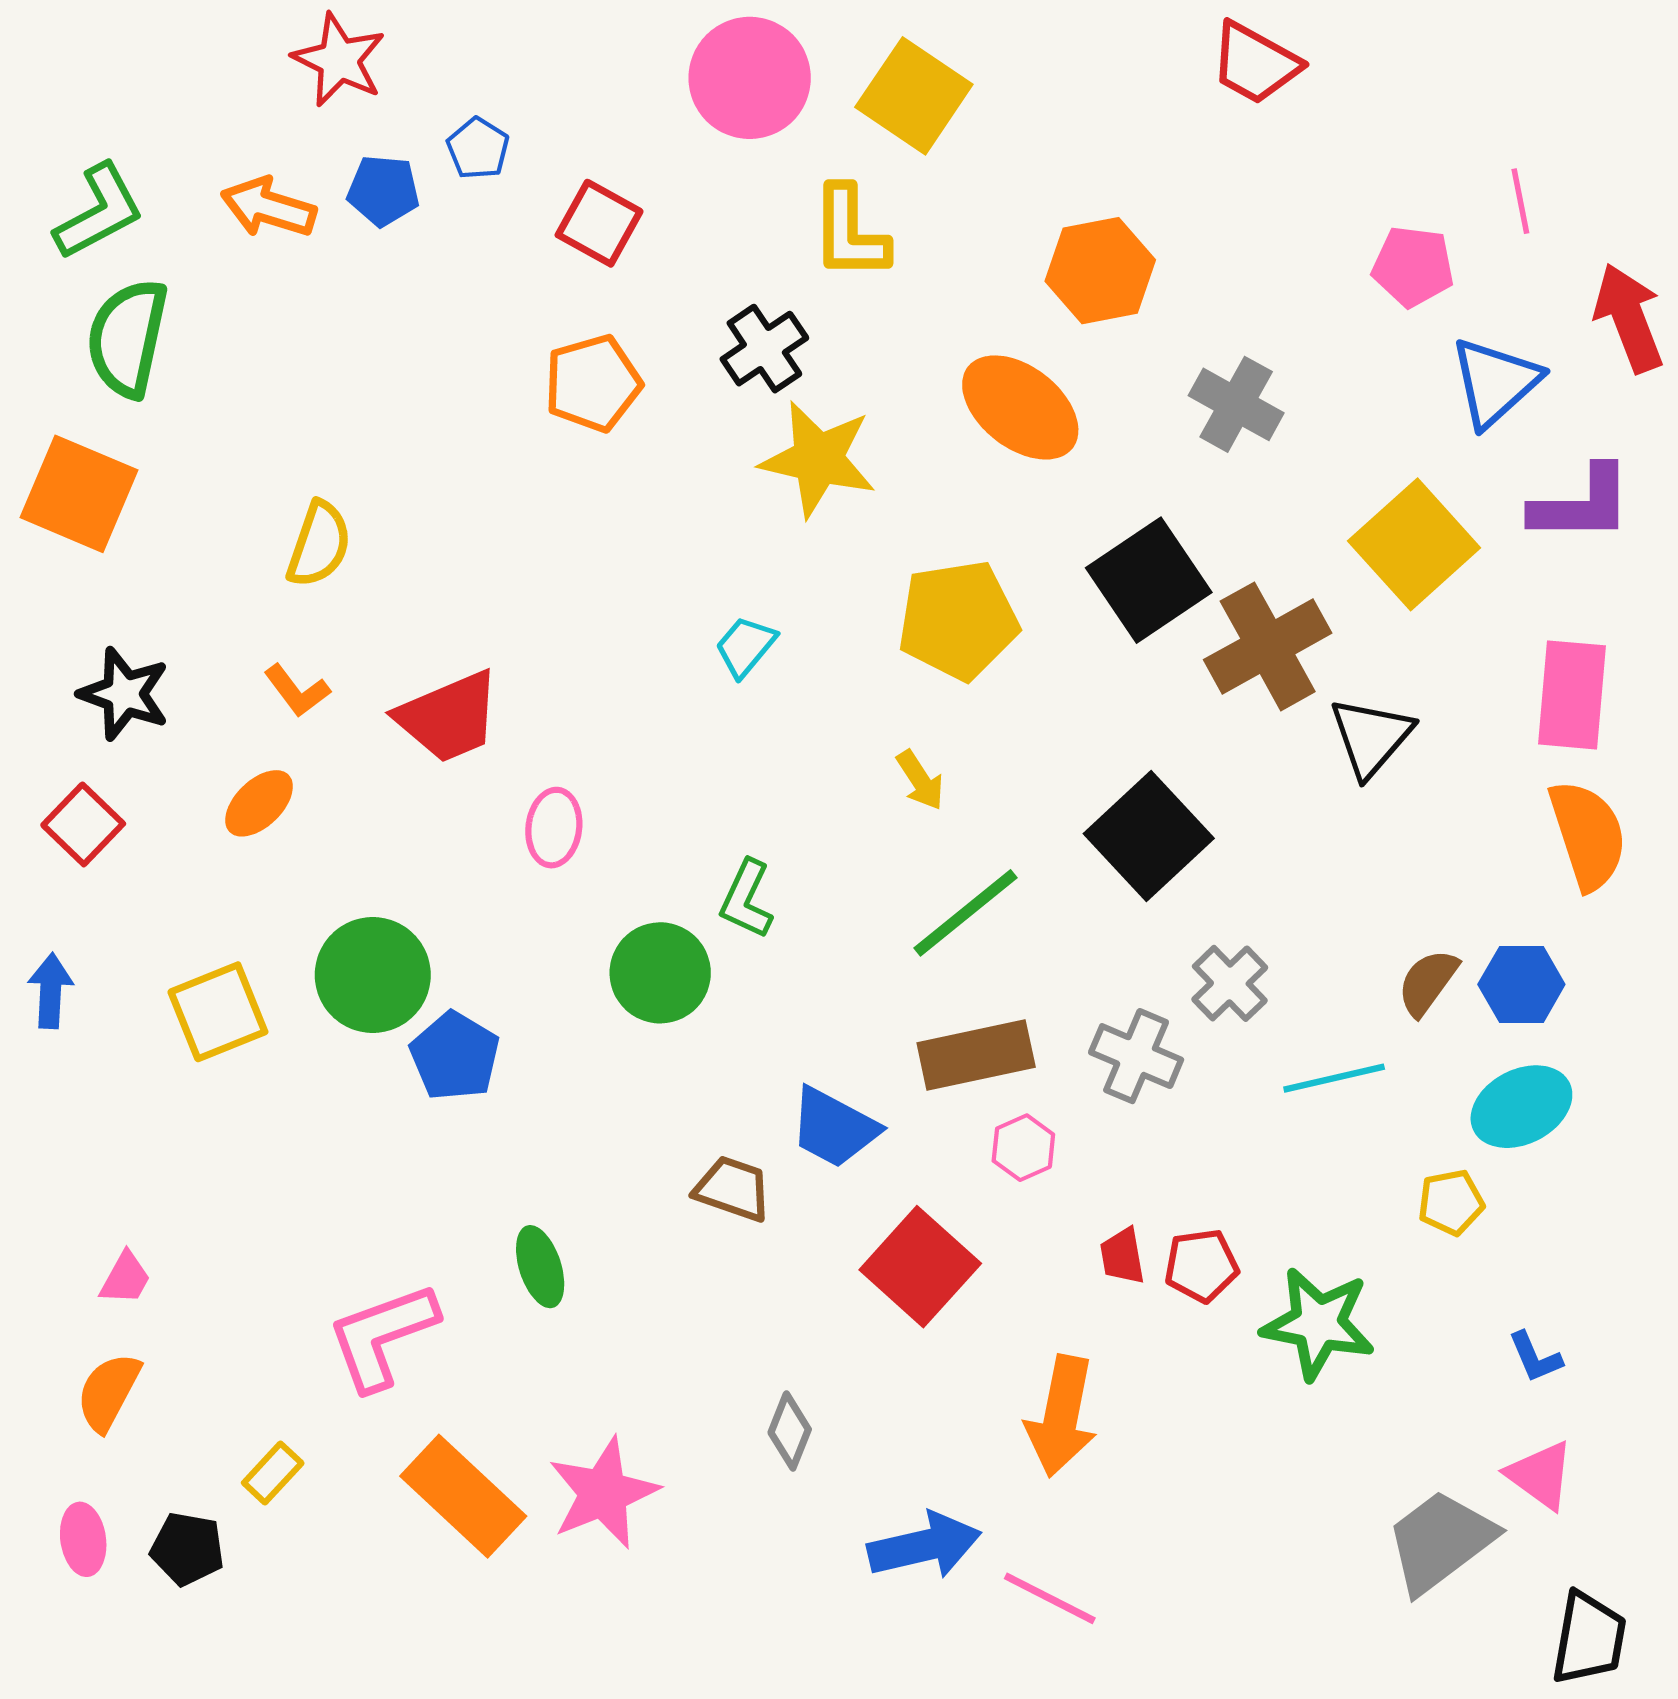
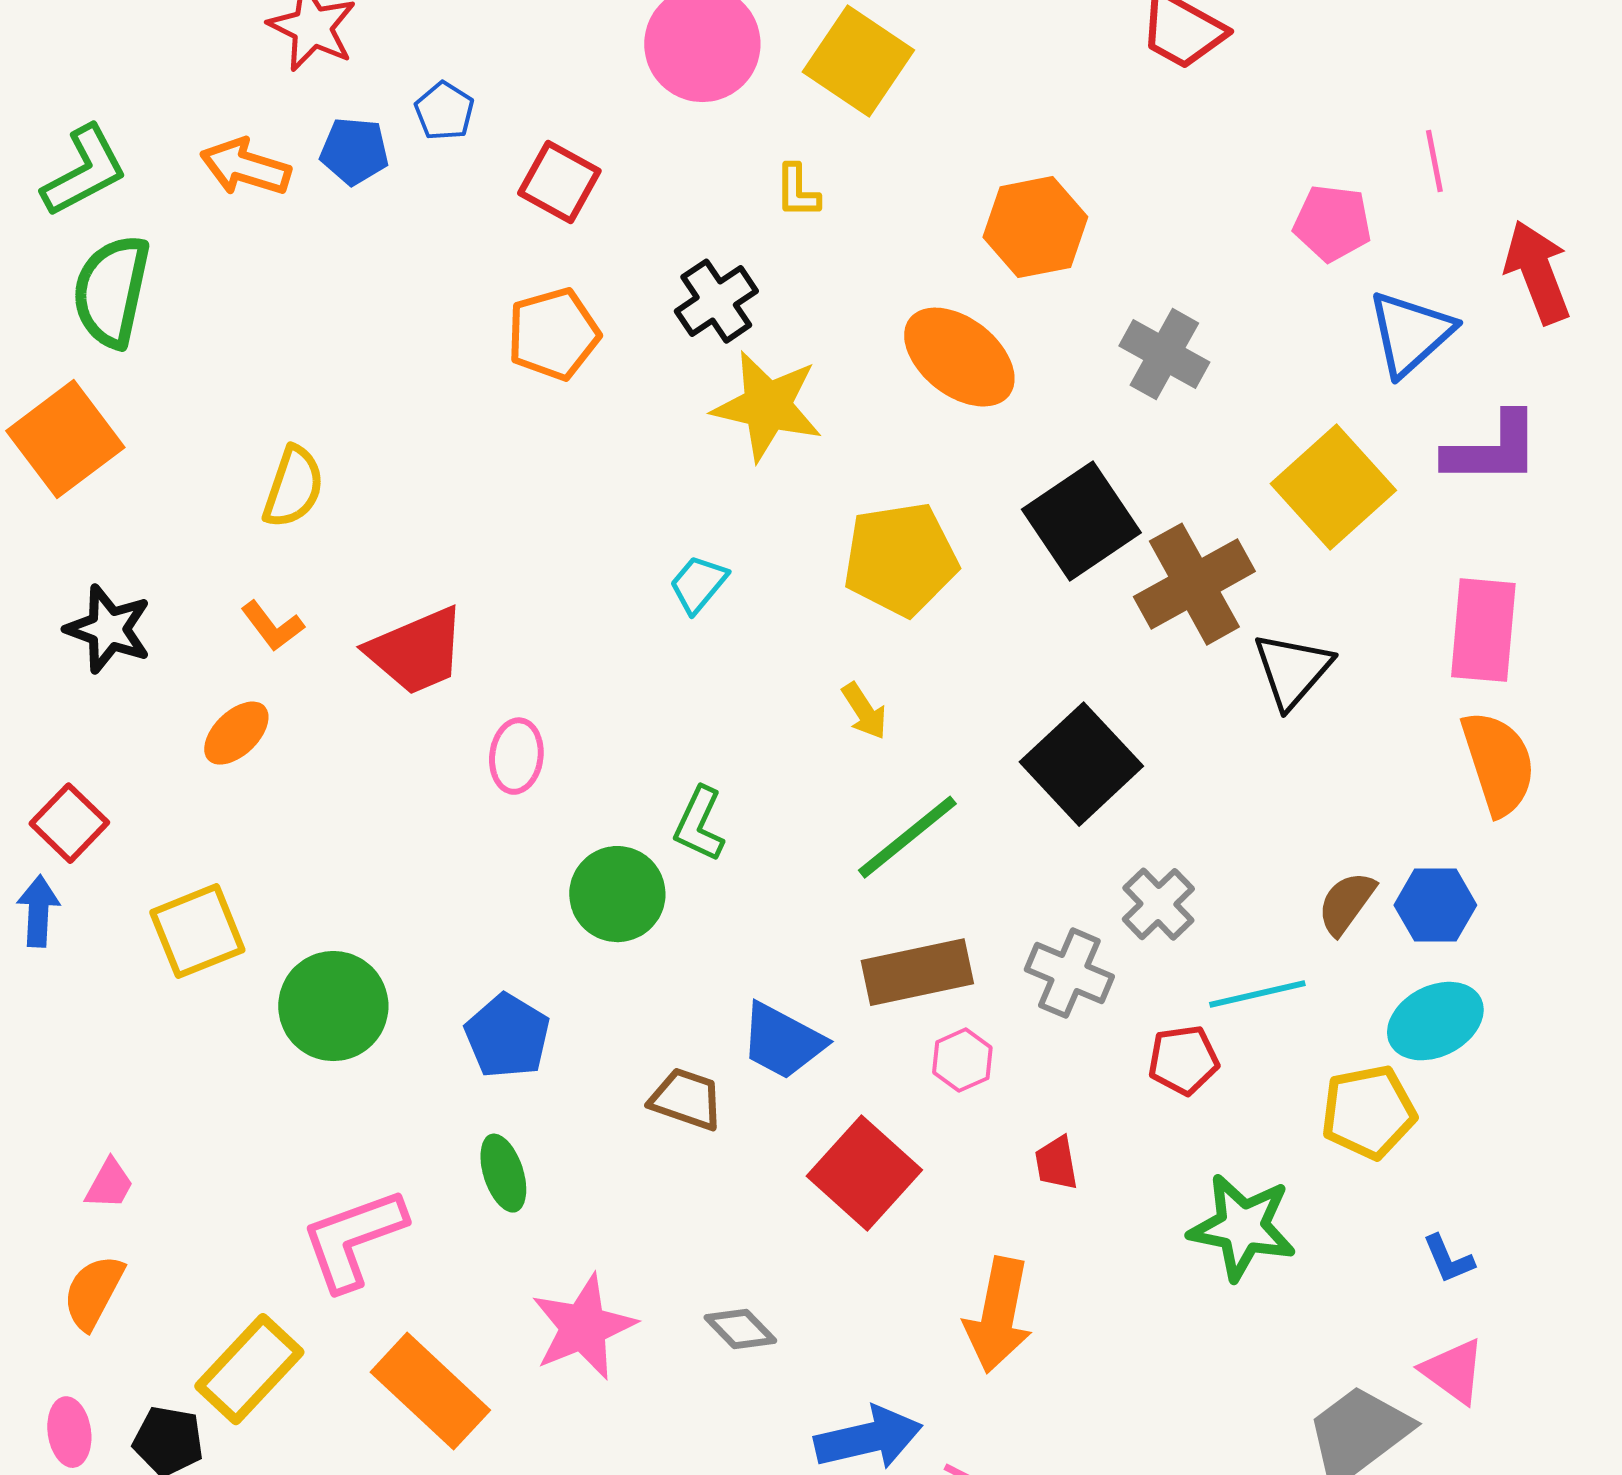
yellow L-shape: (850, 233) -> (797, 191), size x0.6
orange square: (79, 494) -> (65, 439), turned 30
red square: (83, 824) -> (69, 823), moved
green circle: (373, 975) -> (333, 1006), moved
blue pentagon: (455, 1056) -> (507, 1036), moved
yellow pentagon: (1451, 1202) -> (1368, 1112), size x1.5
red pentagon: (1201, 1266) -> (1183, 1060), moved
gray diamond: (790, 1431) -> (740, 1329), turned -66
yellow rectangle: (273, 1473) -> (249, 1369), size x1.8
pink star: (603, 1493) -> (583, 1327), moved

